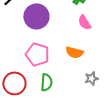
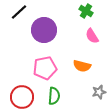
pink pentagon: (37, 54) -> (45, 68), turned -30

